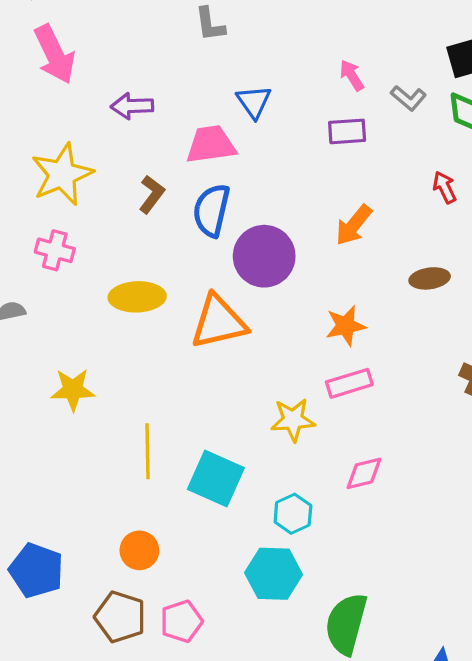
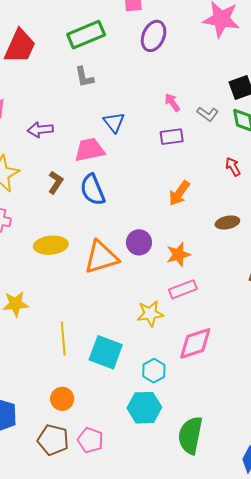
blue semicircle: (211, 210) -> (93, 190), turned -32
purple circle: (264, 256) -> (139, 242), moved, size x0.7
pink diamond: (364, 473) -> (195, 343), size x1.5
pink pentagon: (181, 621) -> (90, 440), turned -30

